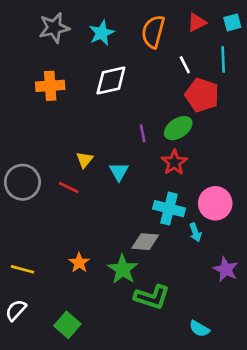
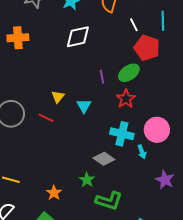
orange cross: (50, 86) -> (18, 38), moved
gray diamond: (145, 242) -> (104, 159), turned 30
orange star: (79, 263) -> (54, 193), moved
green star: (123, 269) -> (87, 180), size x0.7

